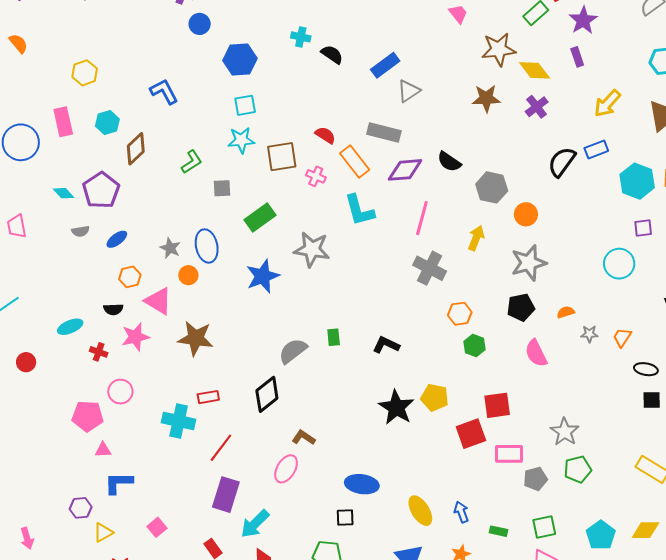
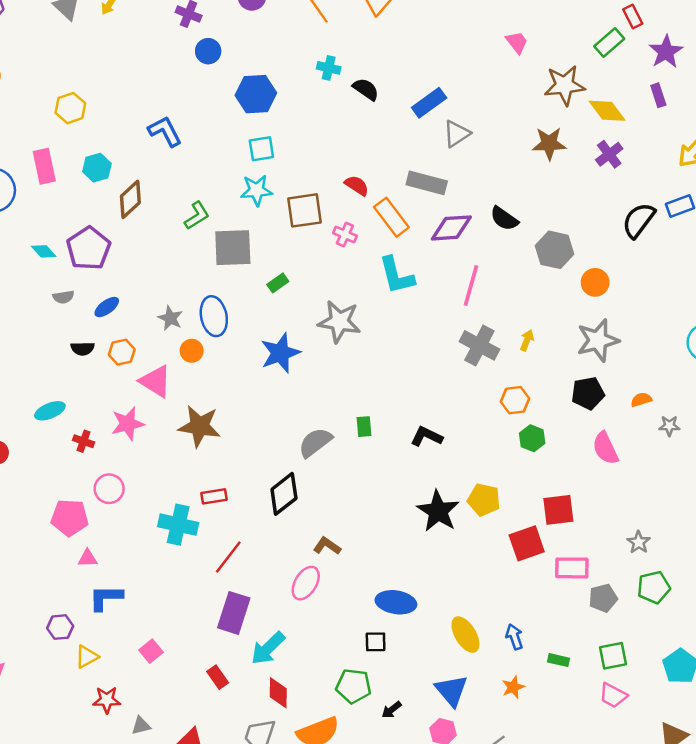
gray square: (222, 188) -> (233, 248), size x1.8
green rectangle: (260, 218) -> (278, 283), size x0.6
yellow arrow: (476, 238) -> (527, 340), moved, size x0.7
black semicircle: (113, 309) -> (83, 349), moved
gray star: (565, 432) -> (639, 542), size x0.7

